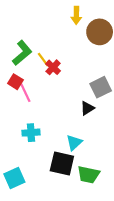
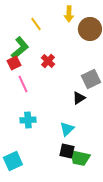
yellow line: (43, 60) -> (36, 24), moved
red square: (15, 82) -> (14, 63), moved, turned 32
black square: (62, 164) -> (67, 151), moved, size x0.7

